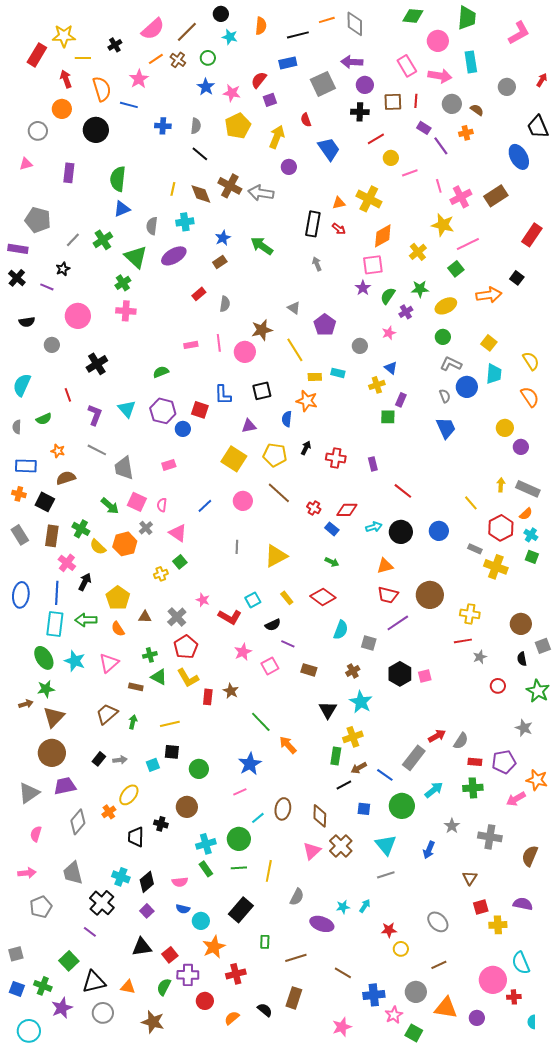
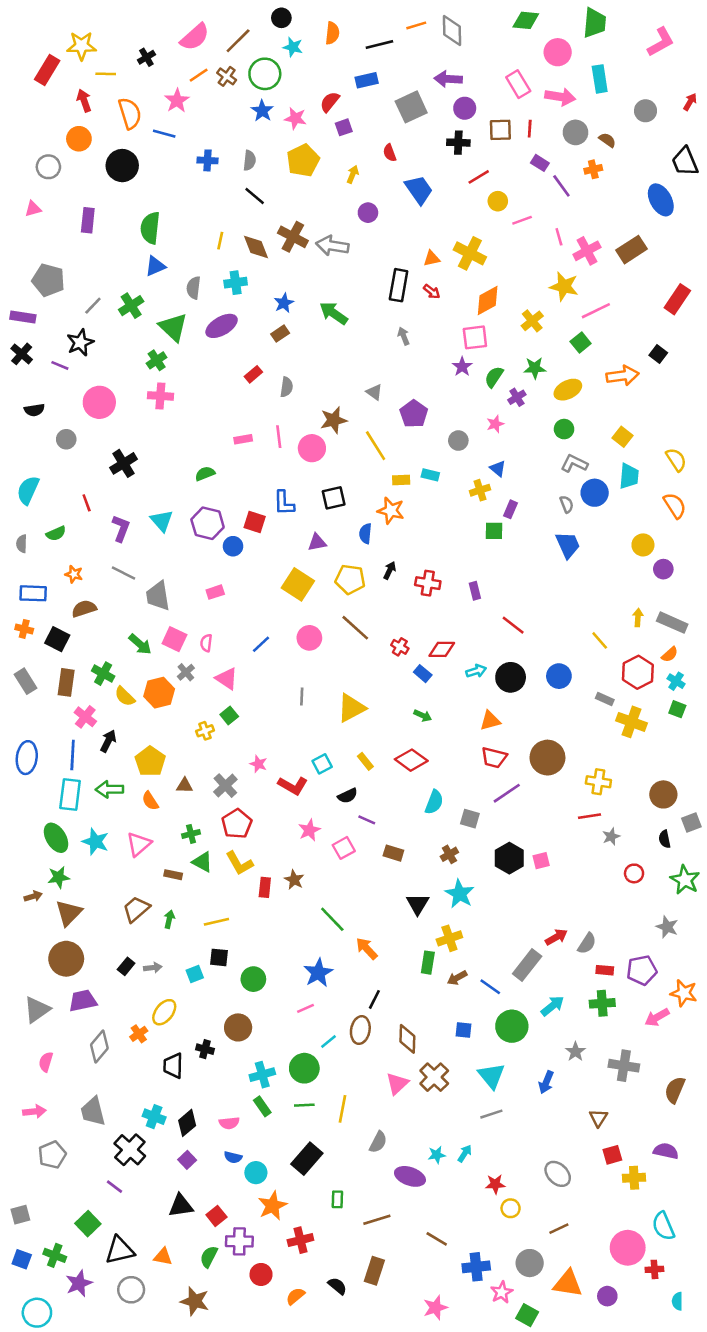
green circle: (208, 58) -> (265, 74), size x1.6
yellow arrow: (277, 137) -> (353, 174), size x0.6
black star: (63, 269) -> (80, 342), size x1.5
black line: (344, 785) -> (374, 999), moved, turned -35

